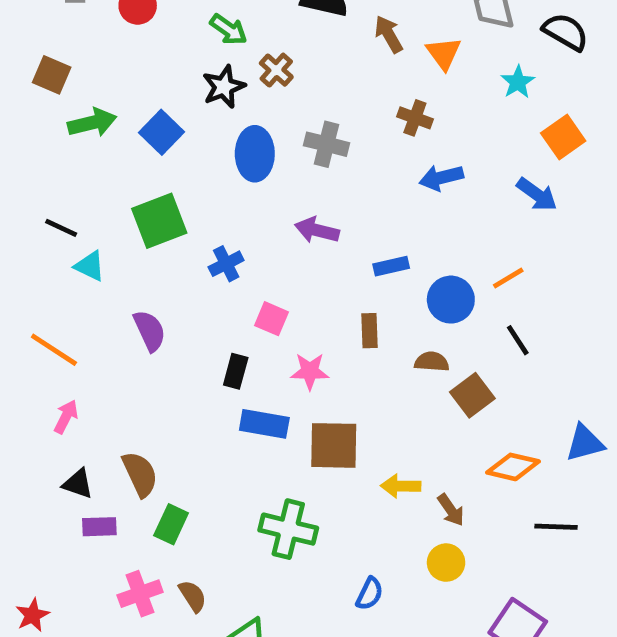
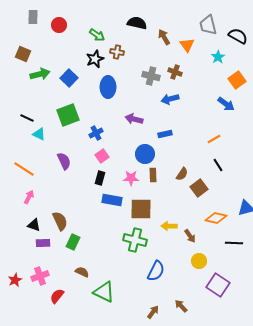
brown cross: (276, 70) -> (117, 52), turned -32
gray cross: (327, 144) -> (151, 76), moved
blue arrow: (441, 178) -> (170, 99), moved
blue circle: (451, 300) -> (145, 154), moved
pink square: (272, 319) -> (102, 156), moved, turned 32
brown rectangle: (370, 331) -> (153, 175), moved
brown semicircle: (432, 362) -> (182, 174), turned 120
green cross: (288, 529) -> (135, 240), moved
yellow circle: (446, 563) -> (199, 261), moved
pink cross: (140, 594) -> (40, 276), moved
blue semicircle: (370, 594) -> (156, 271), size x1.5
brown semicircle: (193, 596) -> (82, 272), turned -32

